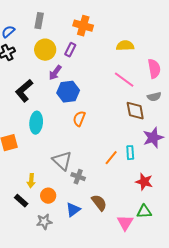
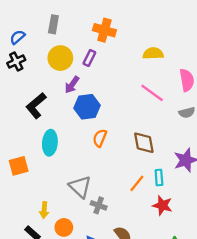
brown diamond: (135, 111) -> (144, 143), moved
red star: (144, 182) -> (162, 205), moved

